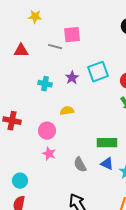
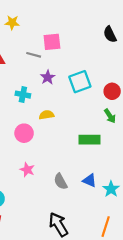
purple star: (72, 78) -> (48, 77), moved
yellow semicircle: (67, 111) -> (47, 115), moved
pink circle: (47, 131) -> (24, 133), moved
green rectangle: (107, 143) -> (90, 140), moved

